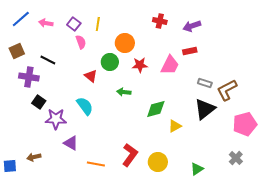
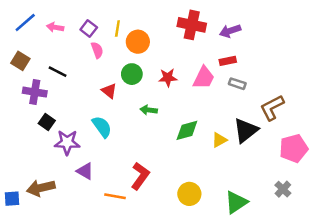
red cross: (160, 21) -> (192, 25), size x1.6
orange circle: (125, 43) -> (138, 42), moved
brown square: (17, 51) -> (20, 61), turned -35
gray rectangle: (205, 83) -> (237, 84), moved
yellow triangle: (175, 126) -> (219, 140), moved
red L-shape: (130, 155) -> (140, 176), moved
brown arrow: (34, 157) -> (41, 188), size x1.6
green triangle: (197, 169) -> (236, 202), size x1.5

